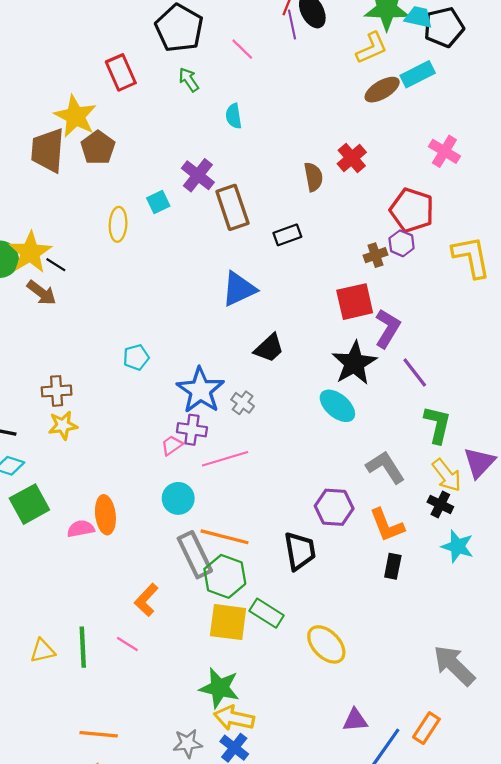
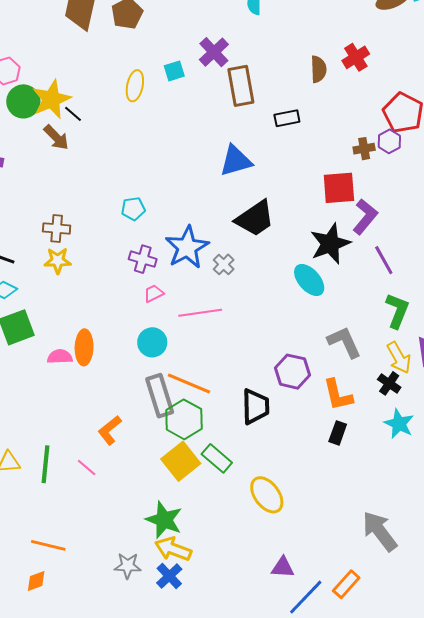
black trapezoid: (269, 348) -> (255, 218), size x1.4
purple cross: (192, 430) -> (143, 259), moved
yellow square: (228, 622) -> (181, 461), turned 36

